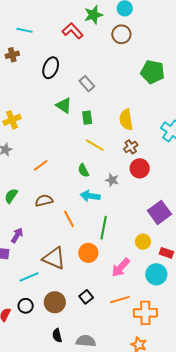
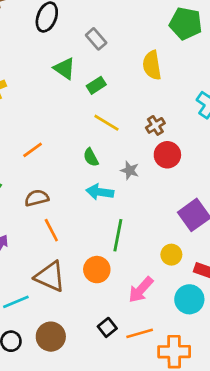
green rectangle: (87, 118) -> (96, 85), turned 64
yellow semicircle: (126, 120) -> (152, 65), moved
orange line: (69, 219) -> (51, 230), moved
black square: (86, 297) -> (107, 327), moved

